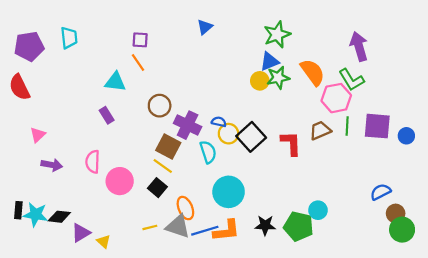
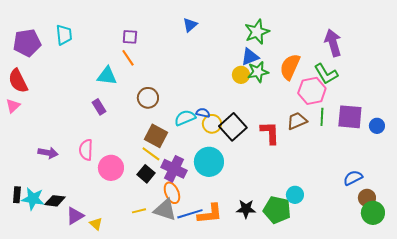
orange semicircle: (313, 72) -> (290, 67), turned -120
purple cross: (188, 125) -> (174, 169), moved
pink triangle: (38, 135) -> (13, 106), moved
cyan semicircle: (208, 152) -> (185, 118), moved, turned -95
cyan circle: (229, 192) -> (209, 162), moved

